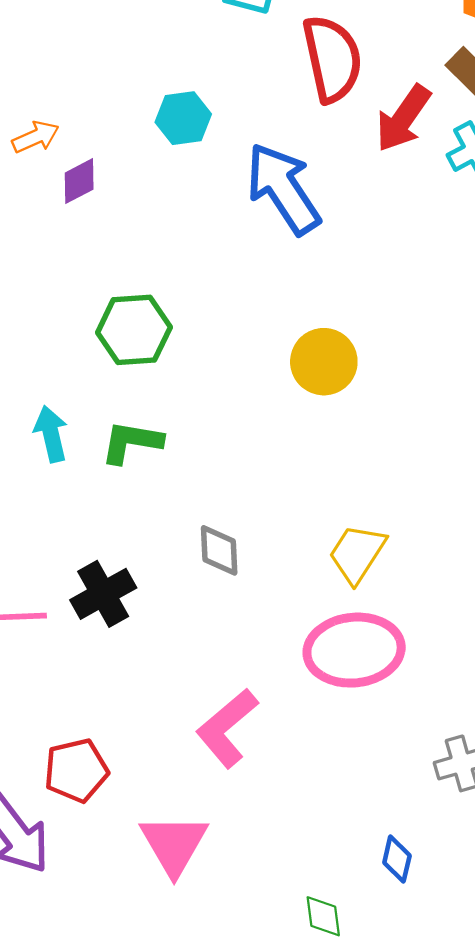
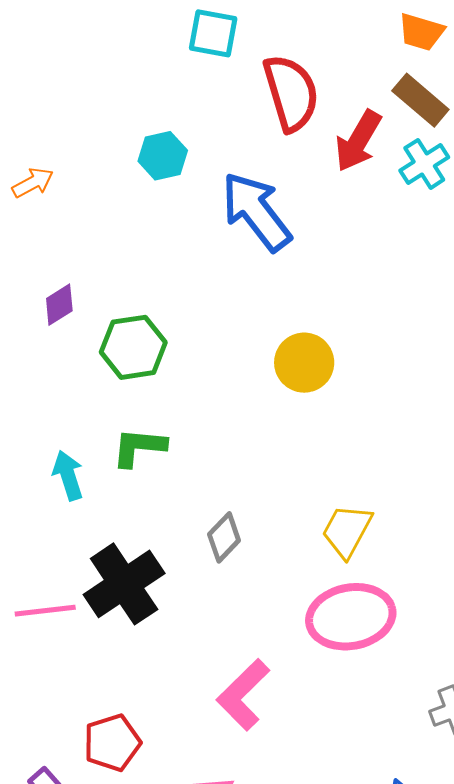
purple diamond: (79, 181) -> (59, 305), moved
cyan arrow: (51, 434) -> (68, 475), moved
gray diamond: (219, 550) -> (224, 537), turned 51
black cross: (103, 594) -> (124, 584), size x1.4

